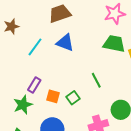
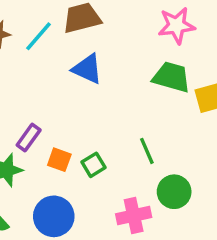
cyan line: (35, 47) -> (38, 36), moved
green line: (96, 80) -> (147, 151), moved

